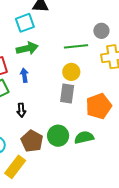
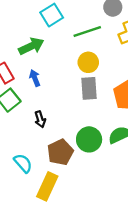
cyan square: (25, 23) -> (52, 15), moved
brown pentagon: (32, 141) -> (60, 152), turned 30

